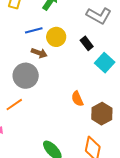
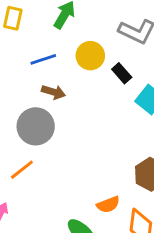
yellow circle: (56, 37) -> (90, 56), moved
orange semicircle: (77, 99) -> (108, 205), moved, turned -84

